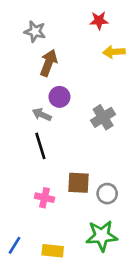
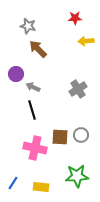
brown arrow: (49, 63) -> (38, 49), turned -66
purple circle: (59, 97) -> (16, 74), moved
gray circle: (107, 194) -> (81, 135), moved
pink cross: (44, 198) -> (35, 148), size x1.6

